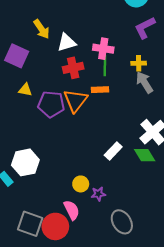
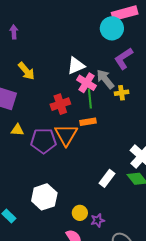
white triangle: (66, 42) -> (76, 66), moved
pink cross: (103, 49) -> (87, 83), turned 30
gray arrow: (144, 82) -> (105, 79), moved
white hexagon: (25, 162) -> (44, 197), moved

